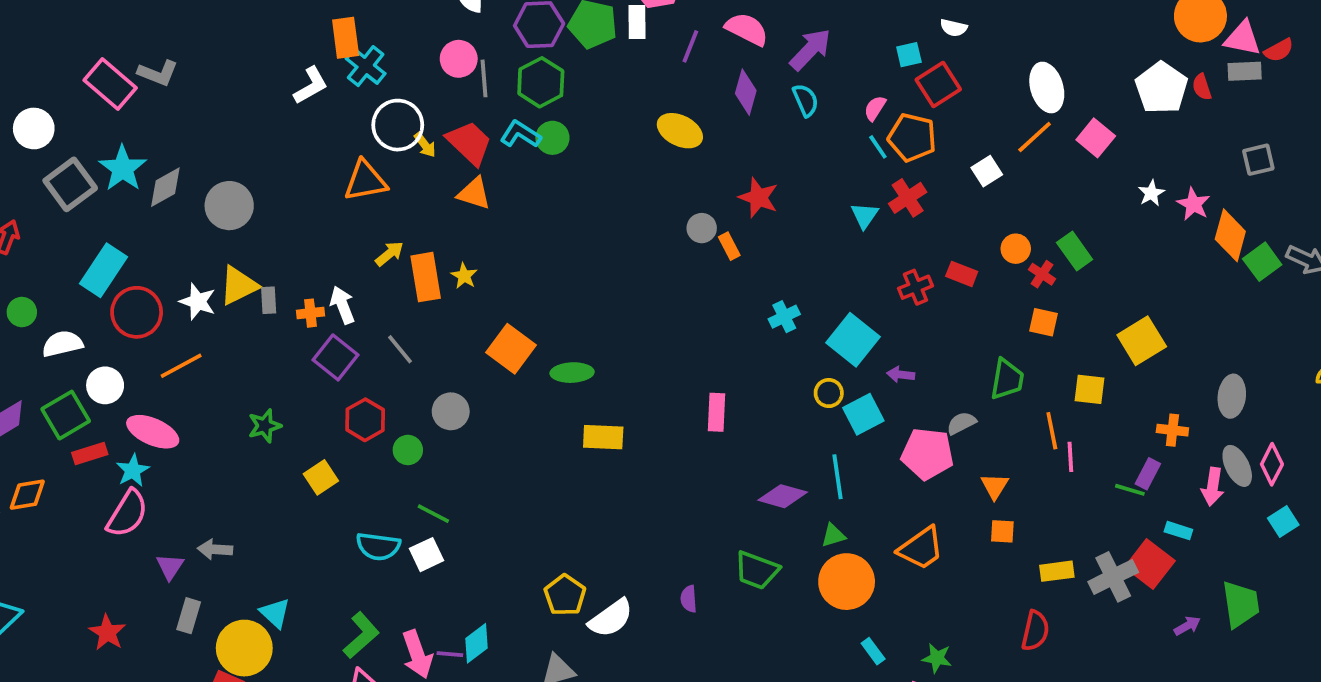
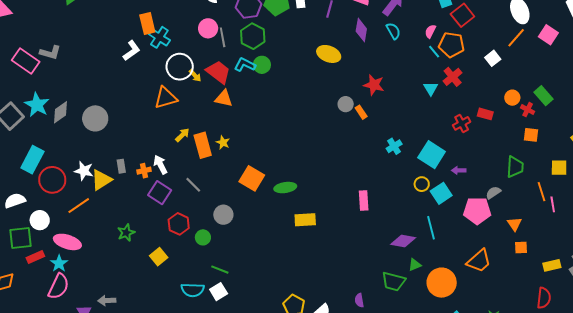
yellow triangle: (239, 286) -> (101, 180), moved
green square: (66, 415) -> (21, 238), turned 30
green triangle: (833, 535) -> (415, 265), moved

